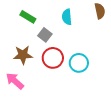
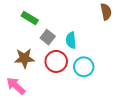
cyan semicircle: (67, 17) -> (71, 40), moved

